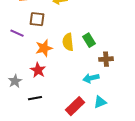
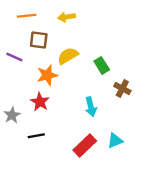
yellow semicircle: (68, 42) -> (68, 56), moved, turned 66
brown cross: (106, 59) -> (122, 88), turned 32
cyan arrow: (91, 78) -> (91, 107), moved, turned -91

